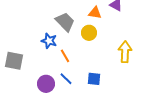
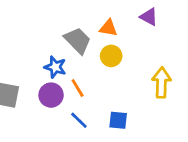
orange triangle: (95, 13) -> (108, 28), moved
purple circle: (46, 84) -> (51, 95), moved

